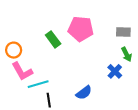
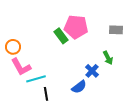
green rectangle: (53, 39) -> (61, 36), moved
green arrow: (127, 54) -> (108, 58), moved
blue cross: (115, 71) -> (92, 71), moved

